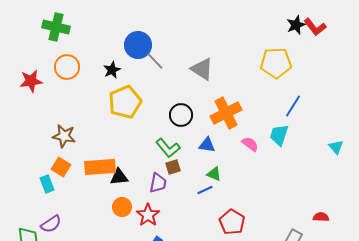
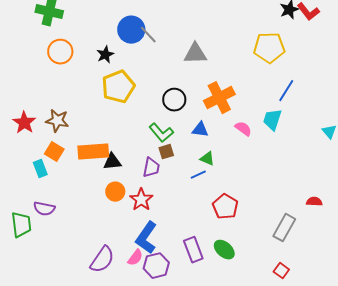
gray line: (155, 61) -> (148, 35), moved
gray triangle: (202, 69) -> (195, 54), turned -35
red star: (31, 81) -> (24, 123), moved, turned -30
purple semicircle: (51, 224) -> (44, 209), turned 45

